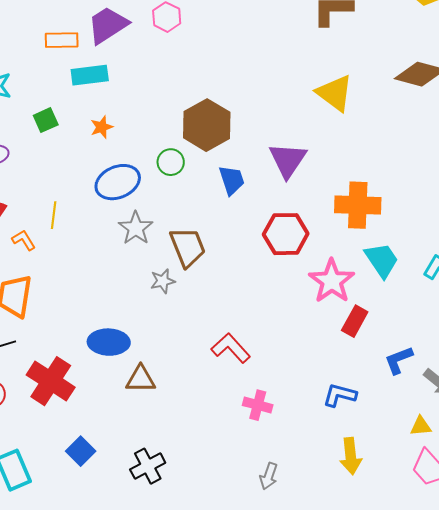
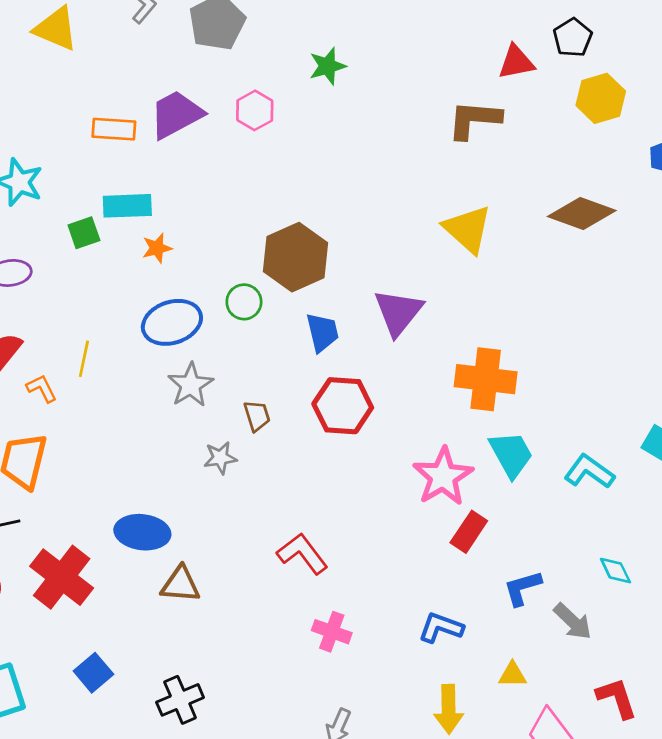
cyan rectangle: (90, 75) -> (127, 206), moved
red hexagon: (286, 234) -> (343, 406), moved
brown trapezoid: (188, 247) -> (257, 416), size x0.6
yellow triangle: (421, 426) -> (513, 675), moved

